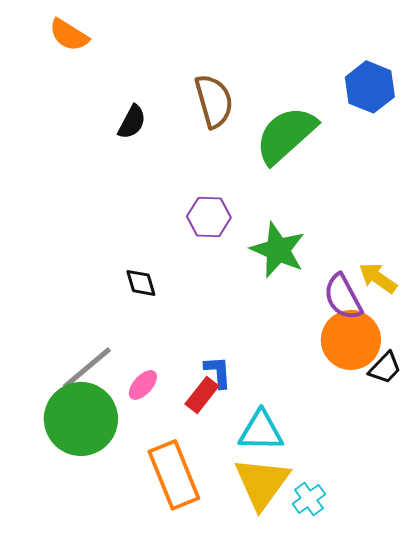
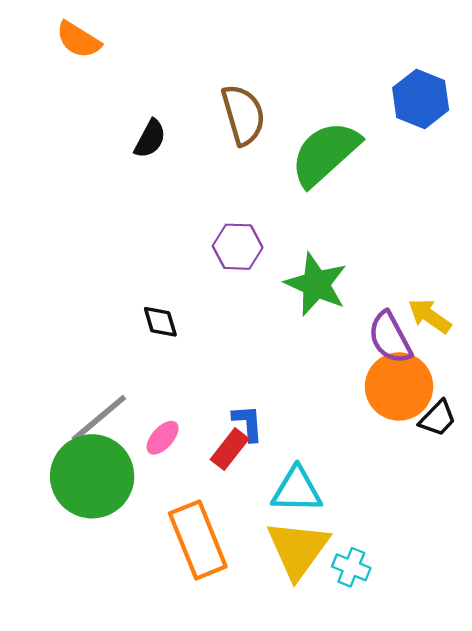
cyan cross: (309, 499) -> (351, 567), turned -32

